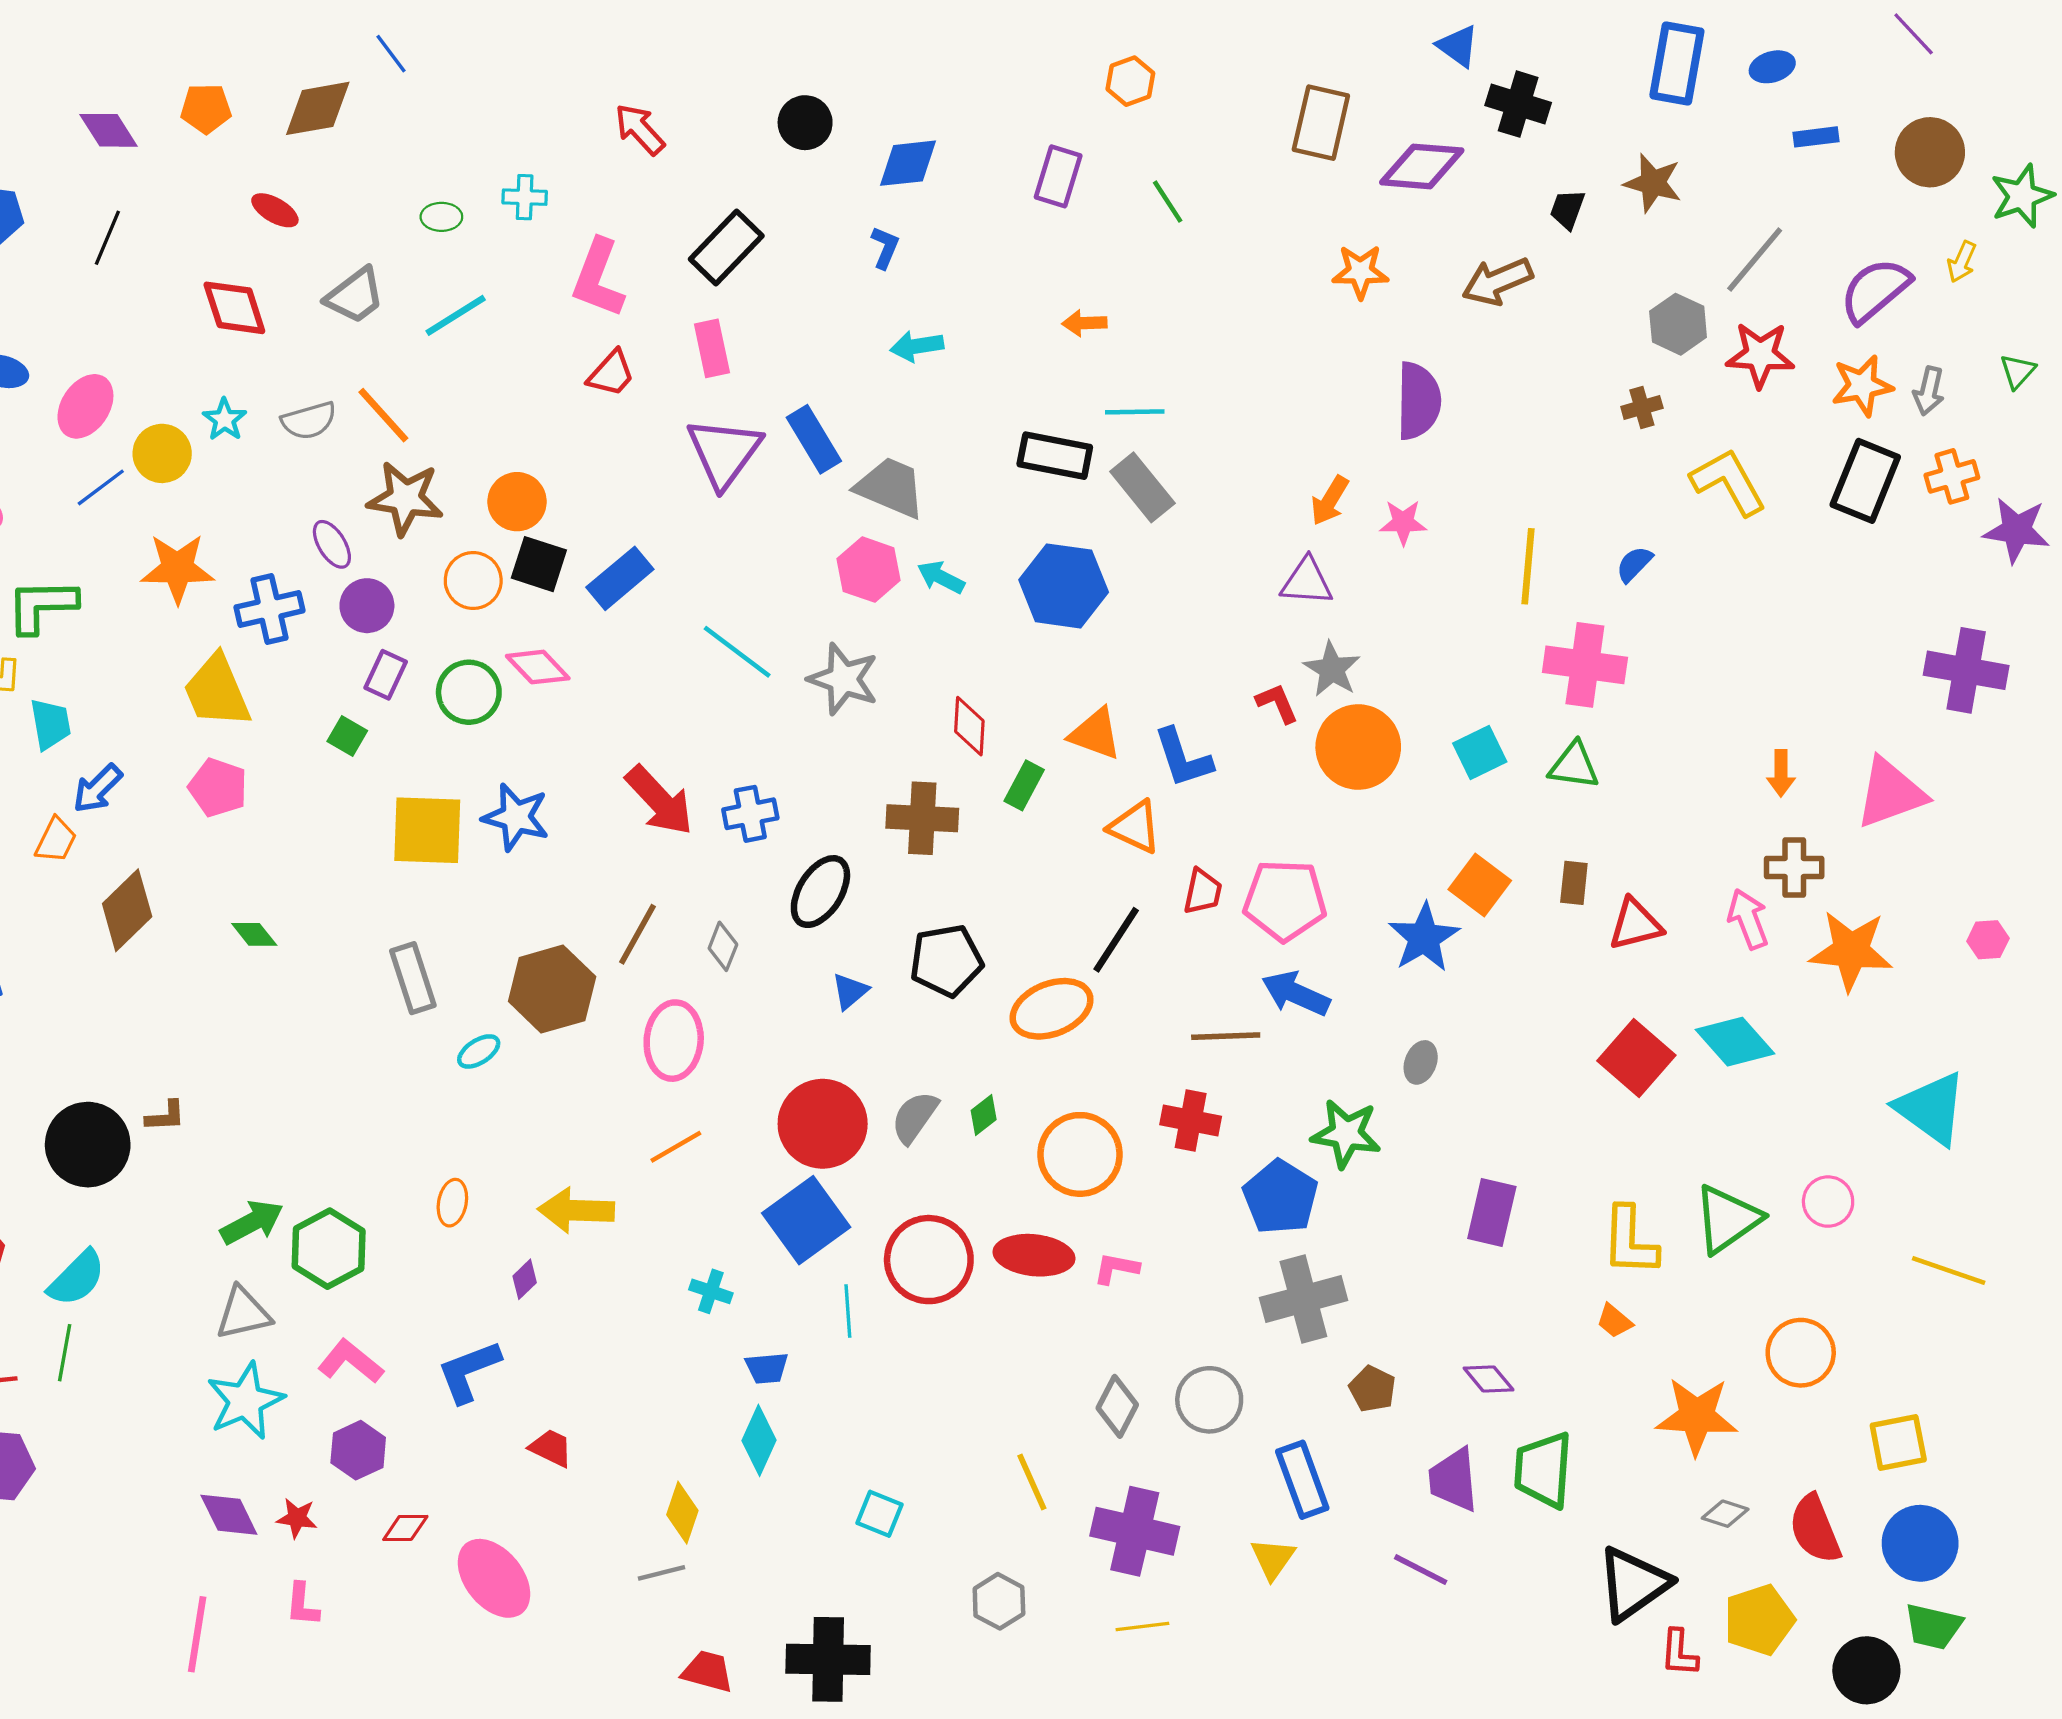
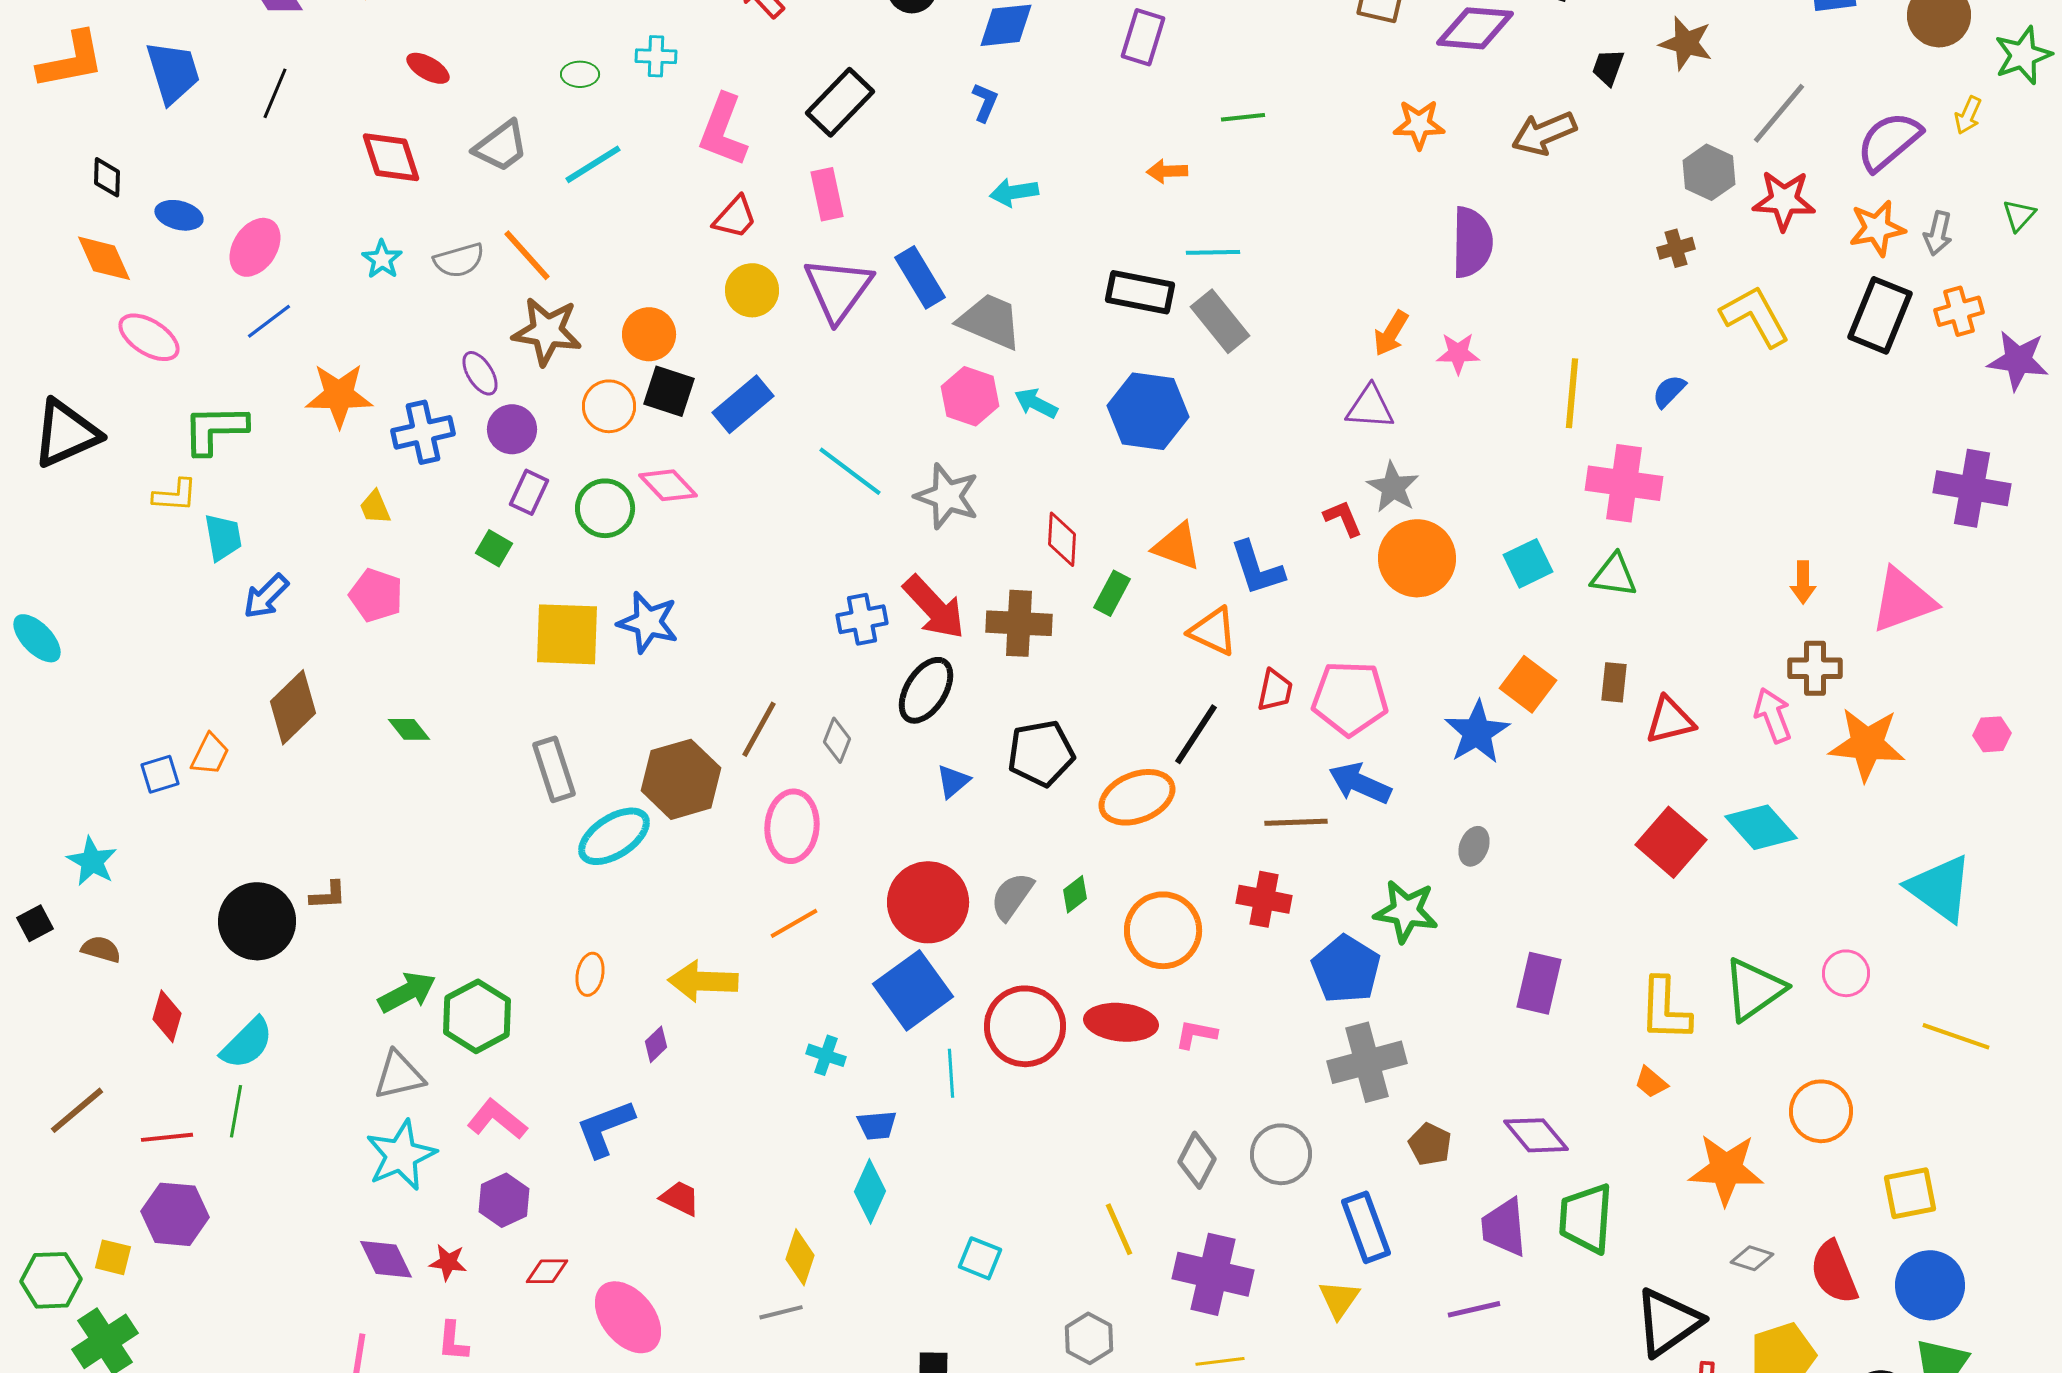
green line: (1168, 202) -> (1243, 117), moved, turned -63
yellow circle: (162, 453) -> (752, 290), moved
yellow trapezoid: (217, 691) -> (375, 507), size x0.5
red arrow: (659, 801) -> (934, 607), moved
orange trapezoid: (56, 840) -> (210, 754), moved
cyan ellipse: (479, 1051) -> (614, 836), size x1.8
purple diamond: (1489, 1379) -> (1536, 1135), size x1.4
purple line: (1421, 1570) -> (1474, 1309), turned -40

